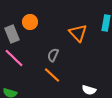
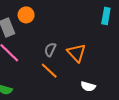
orange triangle: (78, 33) -> (77, 53), moved

